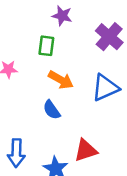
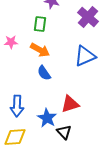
orange arrow: (61, 80) -> (40, 50), moved

